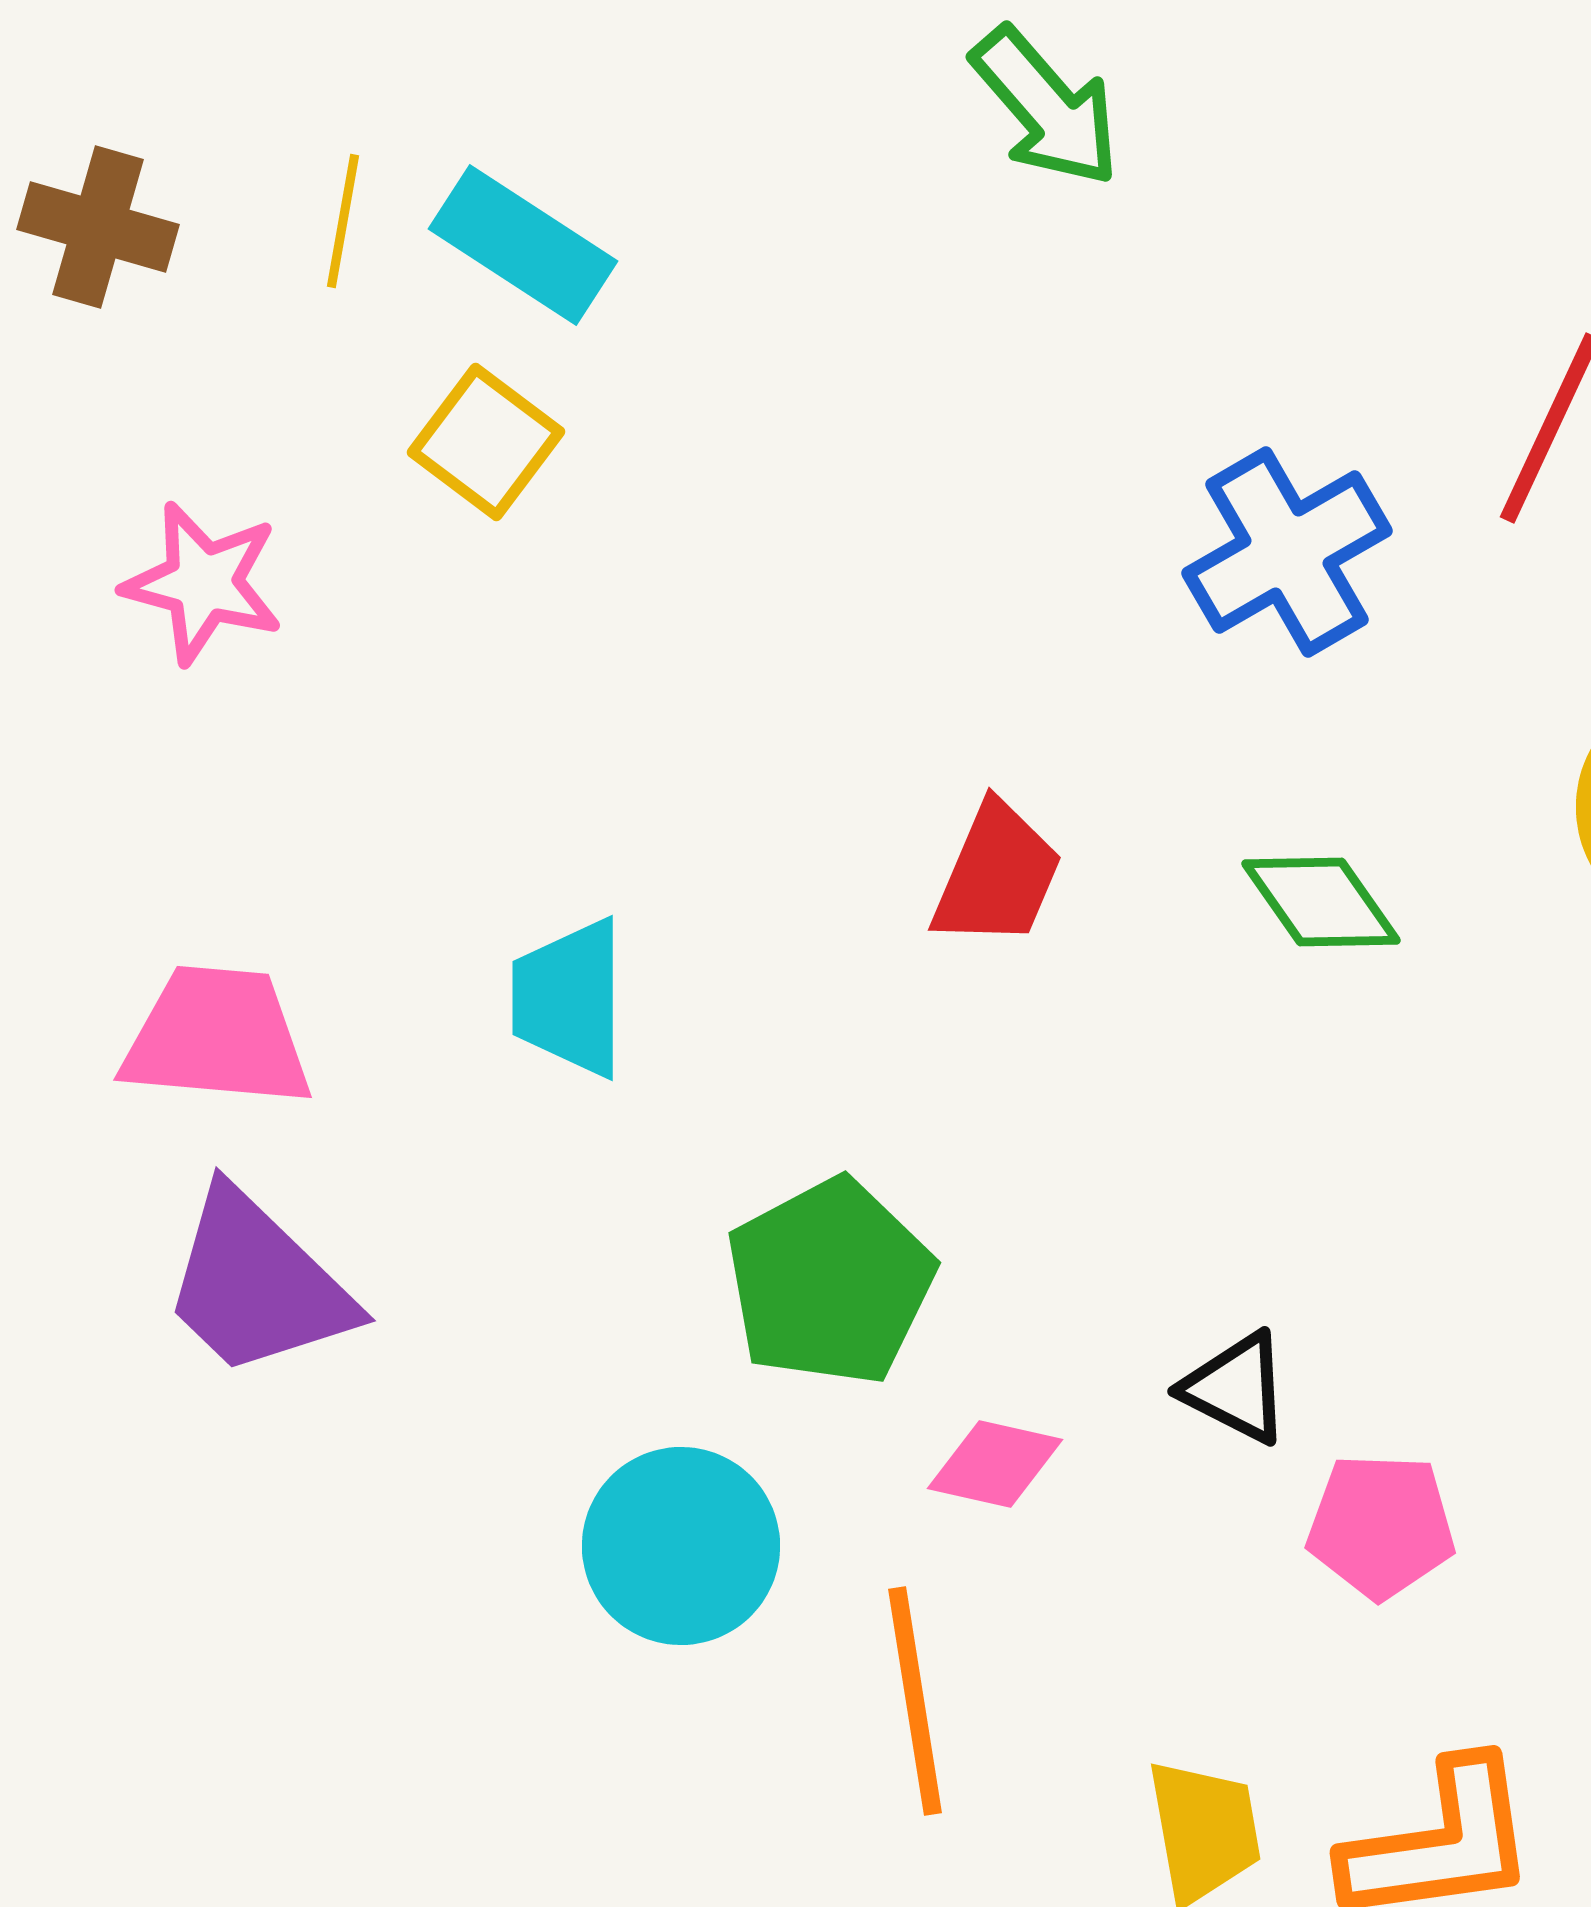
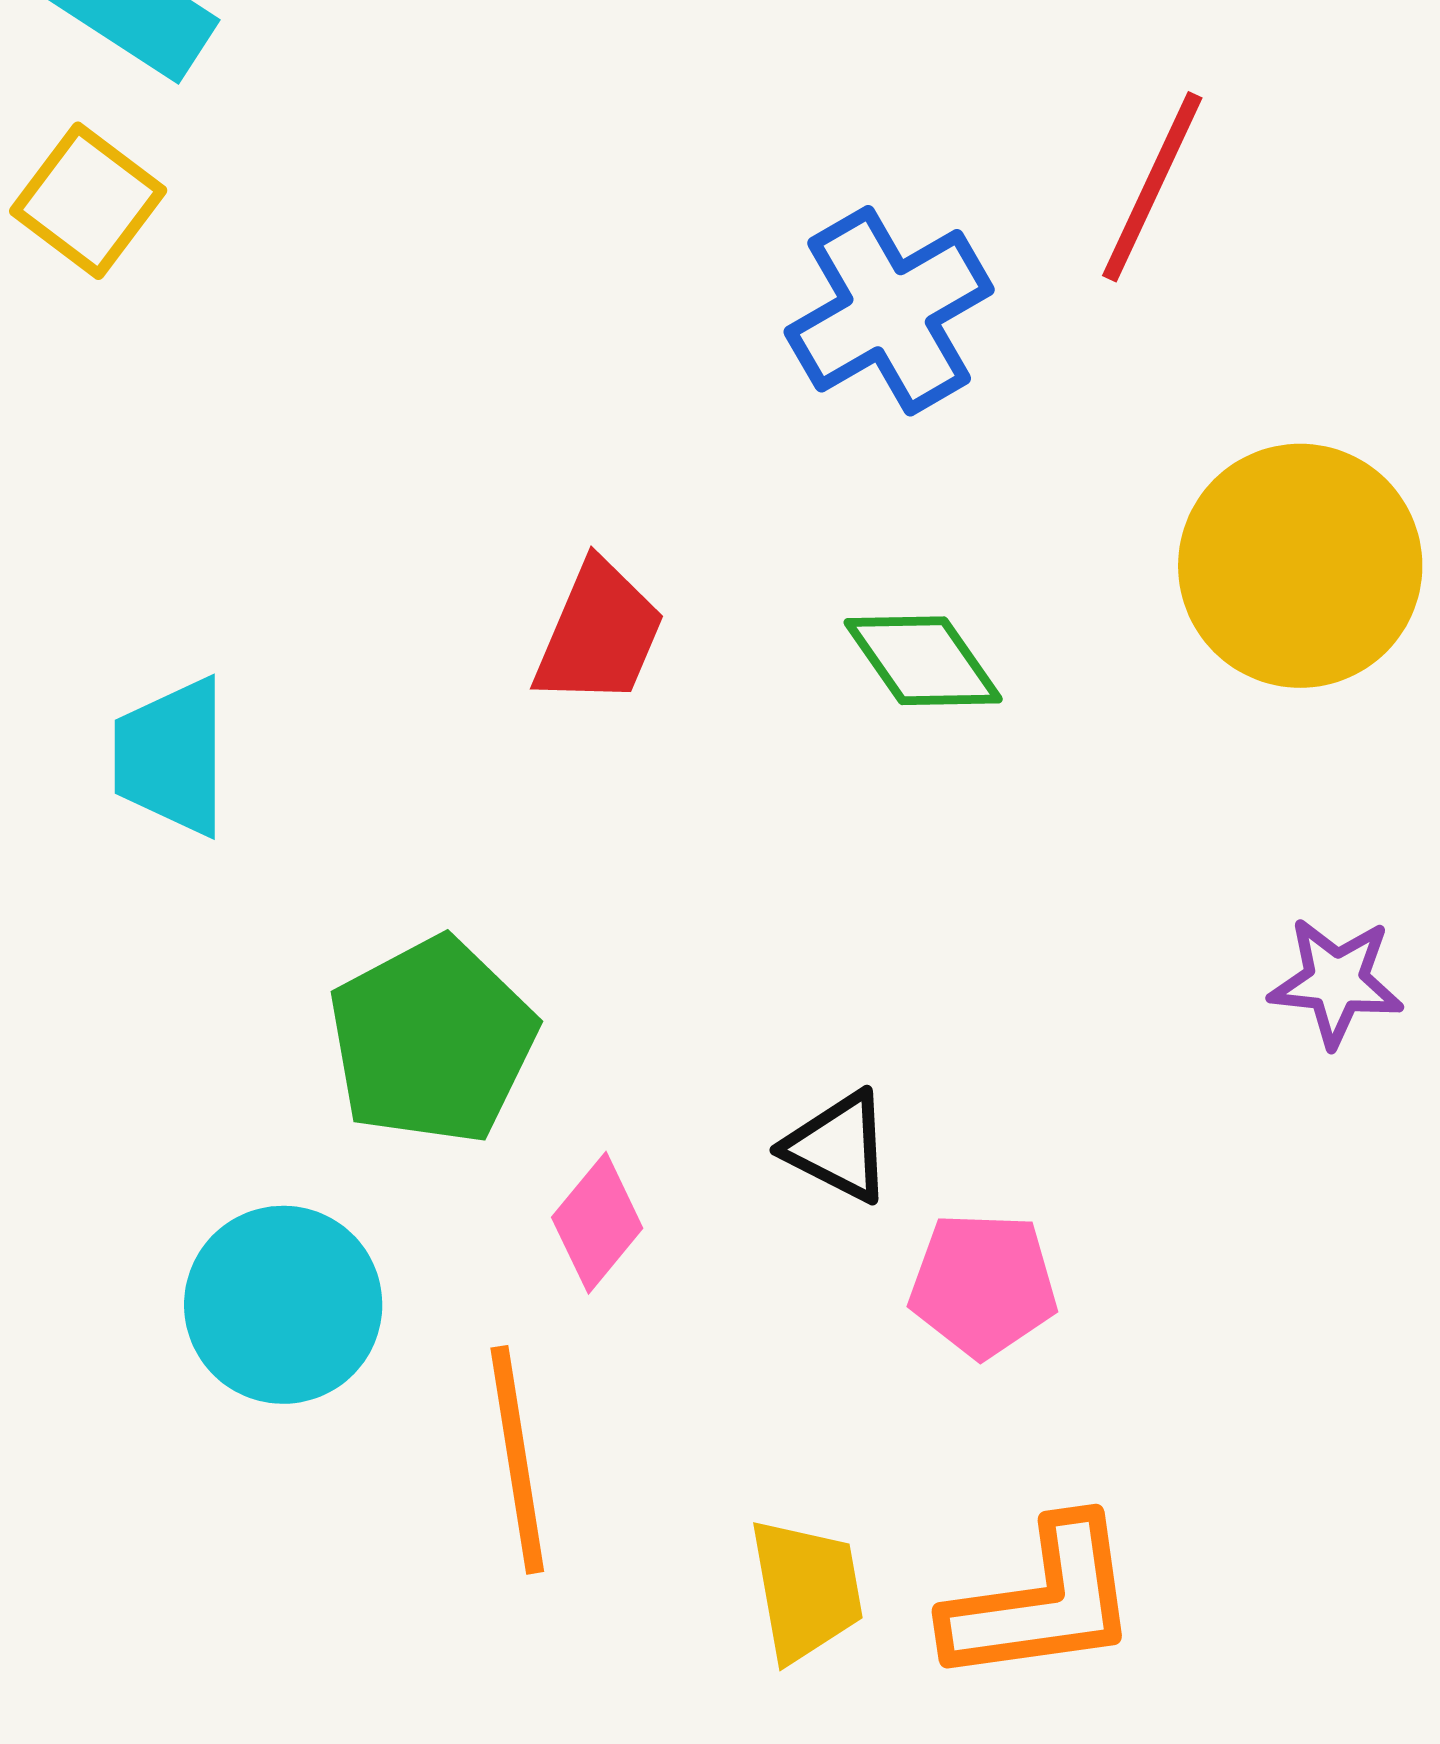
pink diamond: (995, 1464) -> (597, 1223), turned -63

